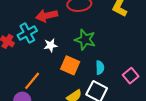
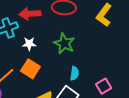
orange square: (70, 65) -> (30, 69), moved

